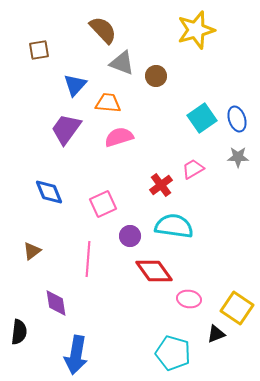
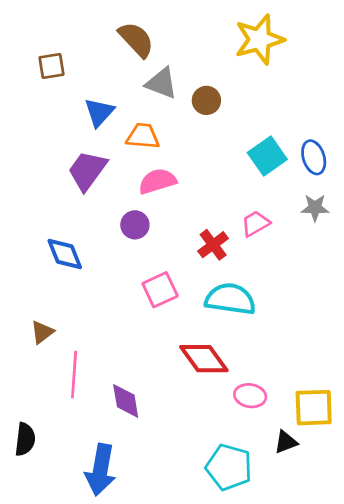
pink square: (103, 204) -> (160, 290), moved
purple circle: (130, 236) -> (135, 225), moved
pink line: (88, 259) -> (74, 374), moved
purple diamond: (56, 303) -> (126, 401), moved
yellow square: (237, 308) -> (314, 408), turned -36

